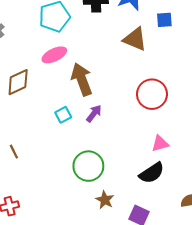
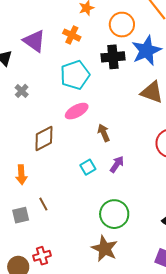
brown arrow: (82, 79) -> (104, 133), size x0.6
brown star: (105, 200) -> (105, 249), moved, size x1.5

